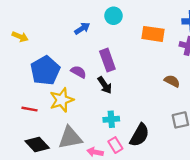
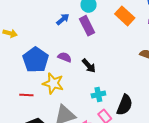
orange rectangle: (153, 34) -> (125, 16), turned 42
purple rectangle: (107, 60) -> (87, 26), moved
yellow star: (62, 100) -> (53, 83), turned -30

